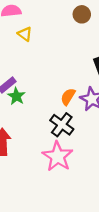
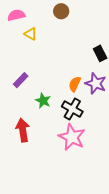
brown circle: (82, 14) -> (61, 11), moved
green star: (16, 96) -> (43, 101), moved

